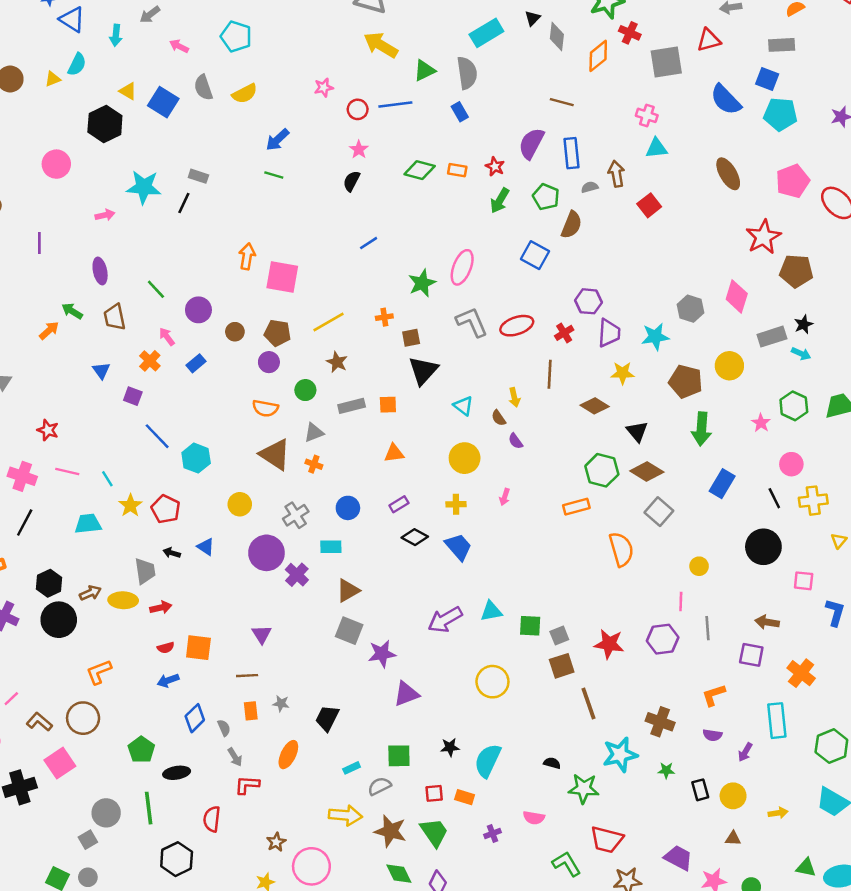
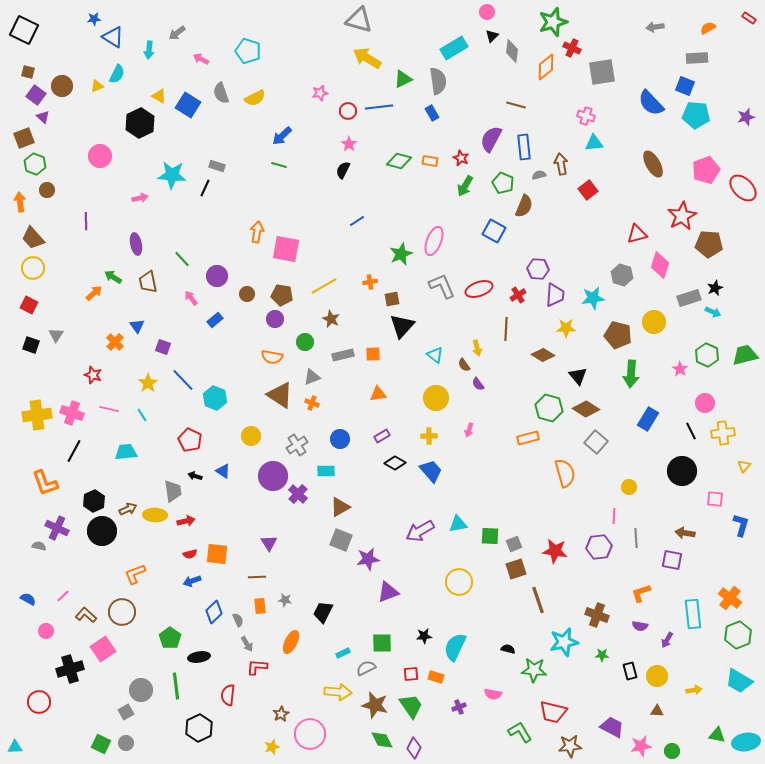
red triangle: (709, 40) -> (637, 234), moved
orange cross: (150, 361) -> (115, 342), moved
yellow star: (130, 505) -> (148, 383), moved
orange cross: (801, 673) -> (730, 598), moved

